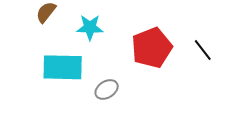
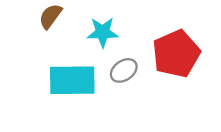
gray ellipse: (107, 89) -> (124, 70), moved

